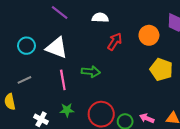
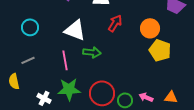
orange circle: (149, 35) -> (150, 28), moved
white triangle: (57, 48) -> (75, 30), moved
green star: (67, 110) -> (69, 89), size x1.6

